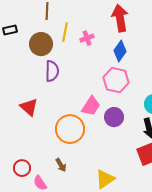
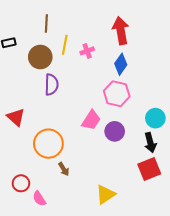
red triangle: (29, 107) -> (16, 117), moved
orange circle: (70, 129) -> (48, 144), moved
brown arrow: (61, 165) -> (64, 169), moved

